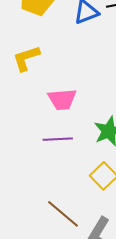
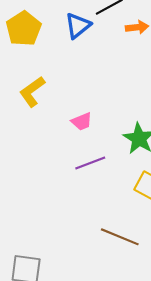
pink trapezoid: (62, 99) -> (82, 122), size x0.7

